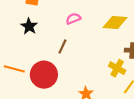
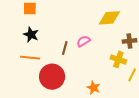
pink semicircle: (73, 19) -> (83, 41), moved
orange line: (14, 69) -> (30, 58), moved

